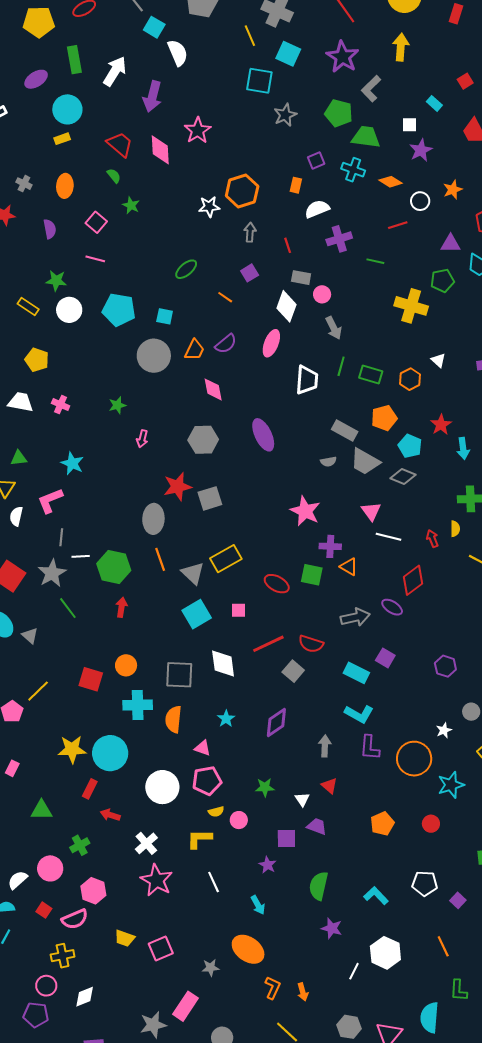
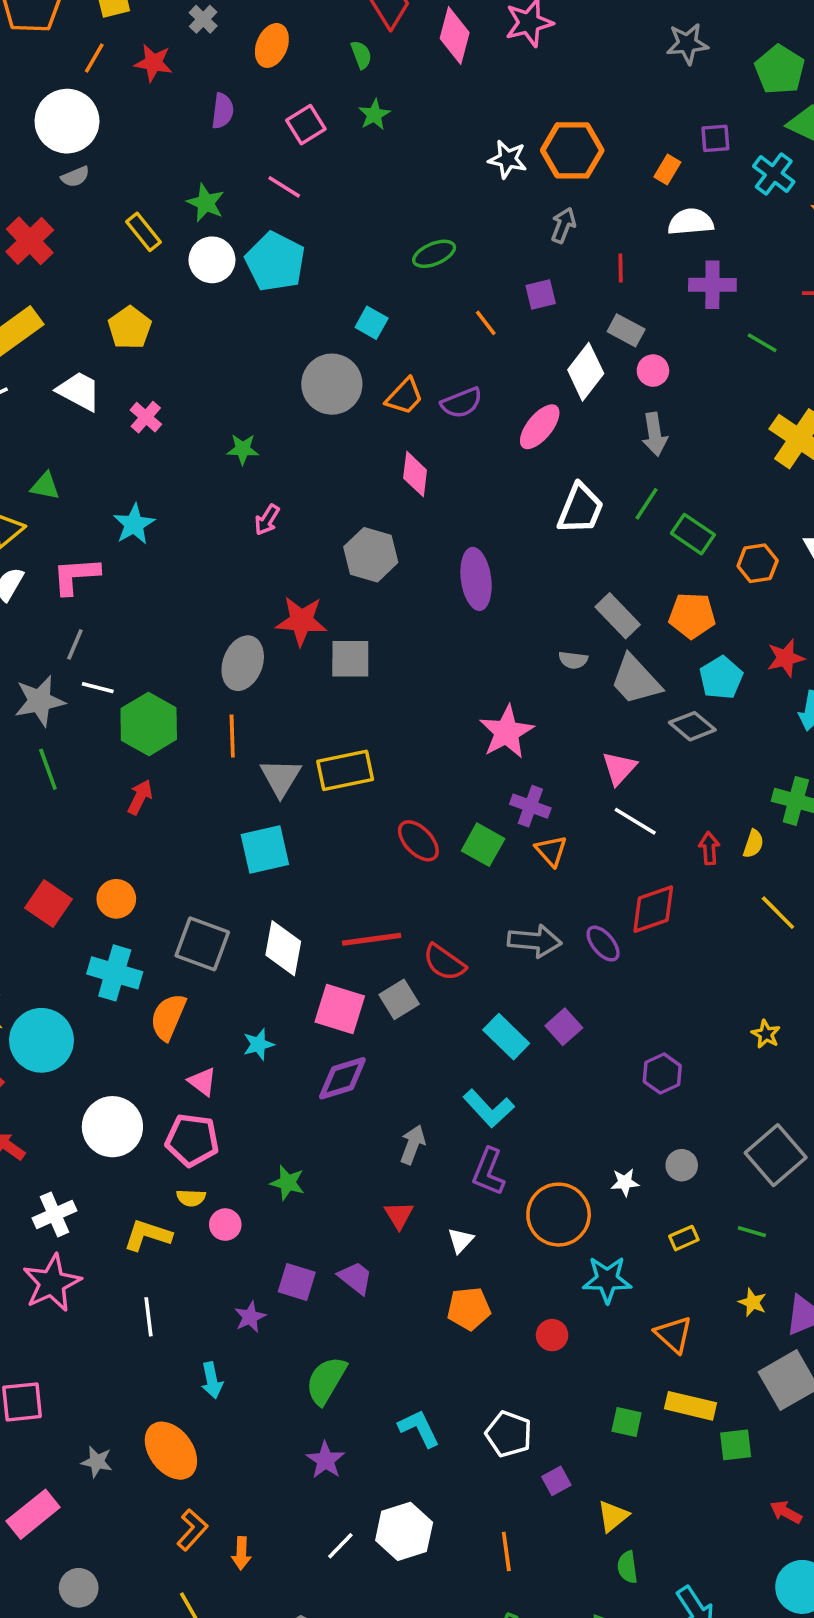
cyan pentagon: (119, 310) -> (275, 262), moved
pink square: (239, 610) -> (340, 1009), moved, size x1.8
white triangle: (302, 799) -> (461, 1240), moved

